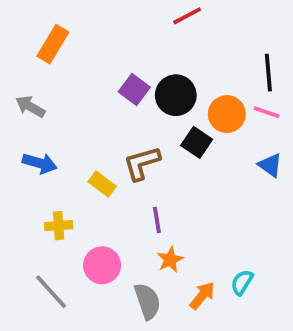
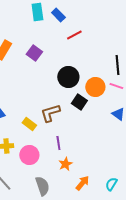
purple square: (134, 90) -> (34, 53), moved
pink circle: (102, 265) -> (29, 155), moved
cyan semicircle: (242, 282) -> (111, 184), moved
gray semicircle: (147, 301) -> (42, 186), moved

